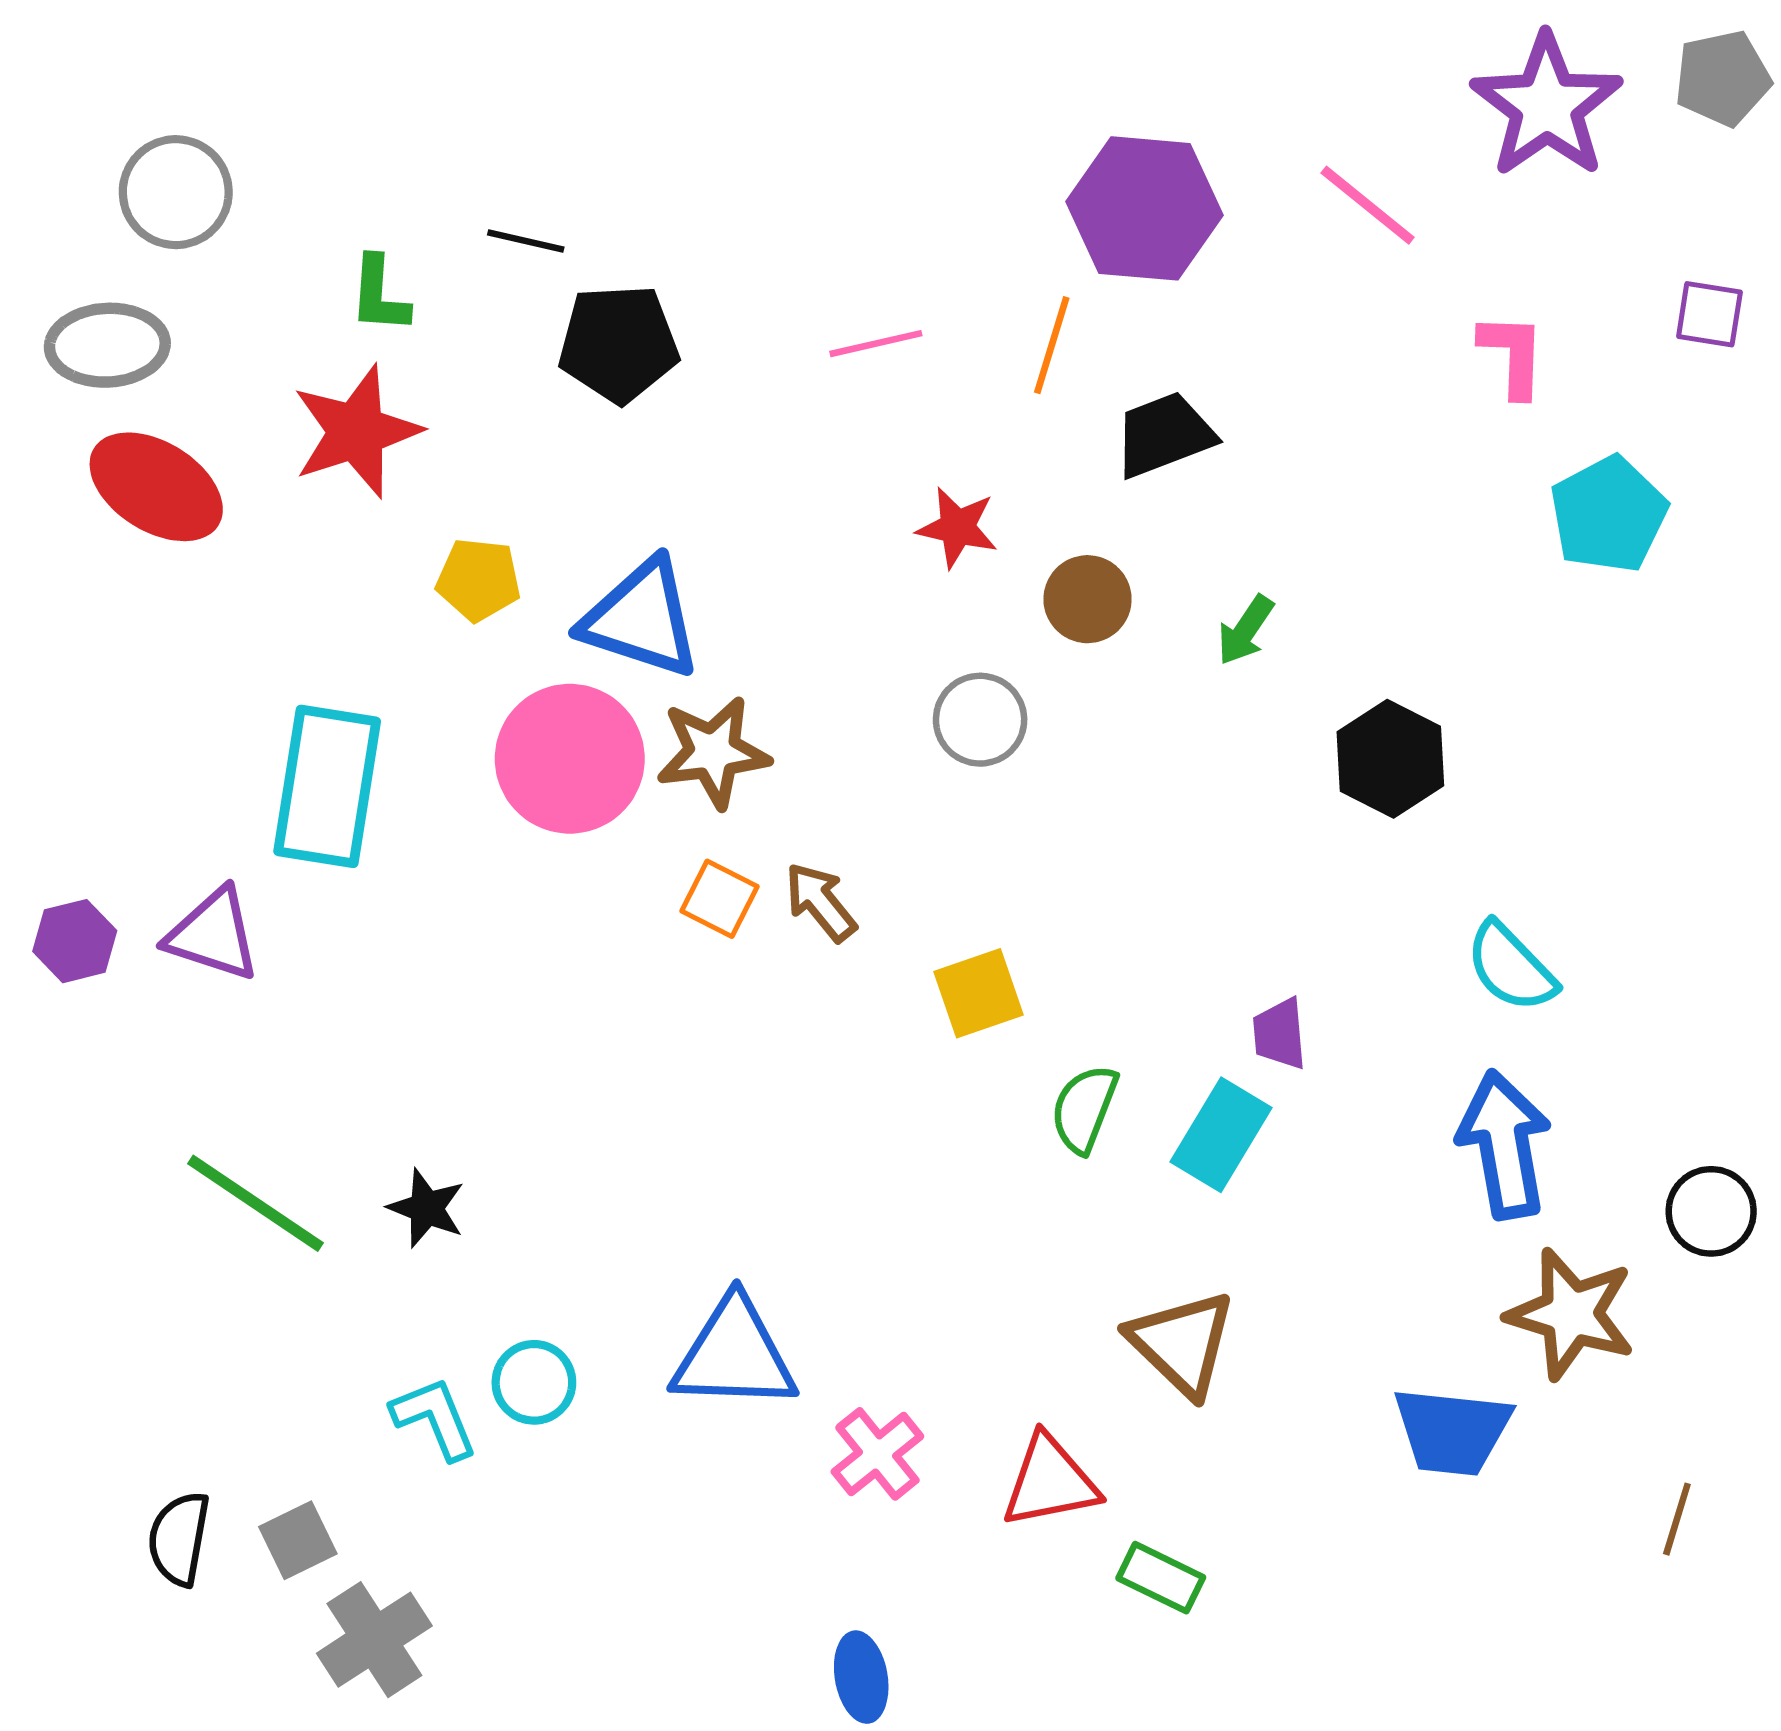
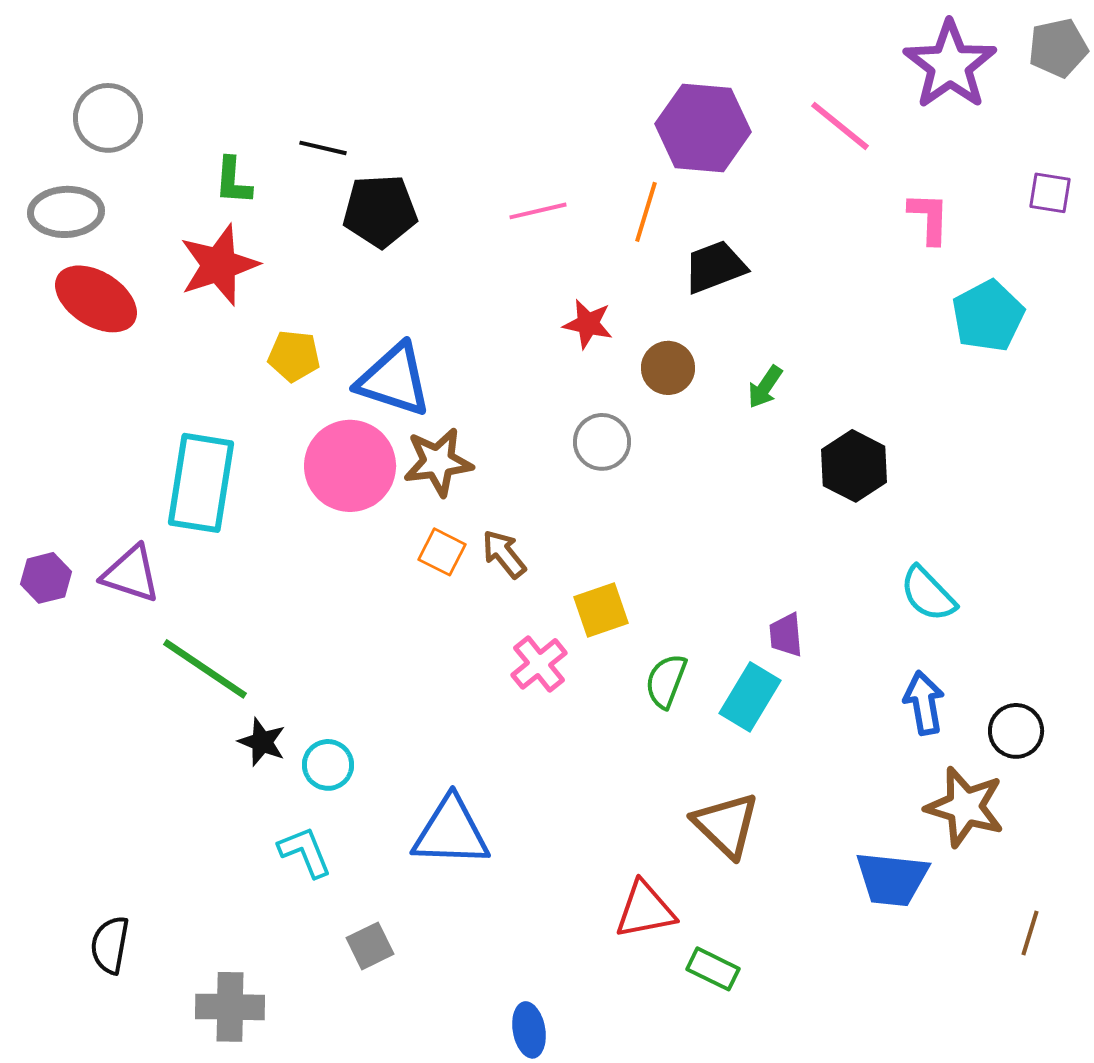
blue arrow: (1504, 1145) -> (924, 703), size x0.7
green line: (256, 1203) -> (205, 669), moved
black circle: (1711, 1211) -> (1016, 731), moved
cyan circle: (534, 1382) -> (328, 765), moved
cyan L-shape: (435, 1418) -> (305, 852), moved
pink cross: (877, 1454) -> (539, 664), moved
gray square: (298, 1540) -> (370, 946), moved
gray cross: (374, 1640) -> (230, 1007), turned 34

